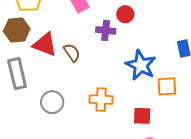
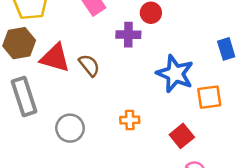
orange cross: (101, 100) -> (130, 120), size x0.7
red square: (142, 116) -> (182, 136), turned -36

